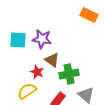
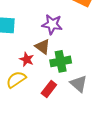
purple star: (42, 39) -> (52, 24), moved

